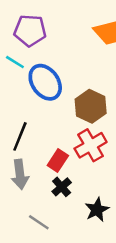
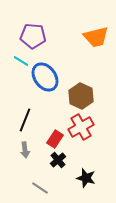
gray arrow: (20, 174) -> (25, 150), size x0.7
black star: (97, 210) -> (86, 178), turned -30

